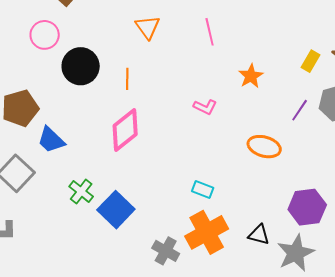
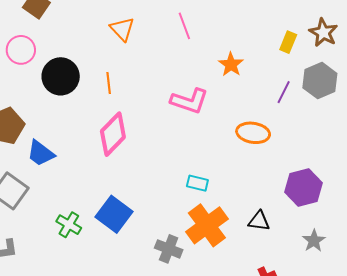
pink L-shape: (205, 107) -> (189, 101), size x1.6
green cross: (81, 192) -> (69, 225), moved
gray star: (296, 253) -> (314, 241), moved, size x0.6

